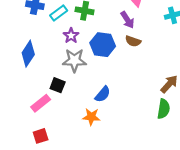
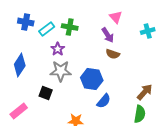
blue hexagon: (103, 45) -> (92, 79), moved
blue semicircle: (103, 94) -> (104, 101), moved
pink rectangle: (41, 103) -> (19, 111), moved

